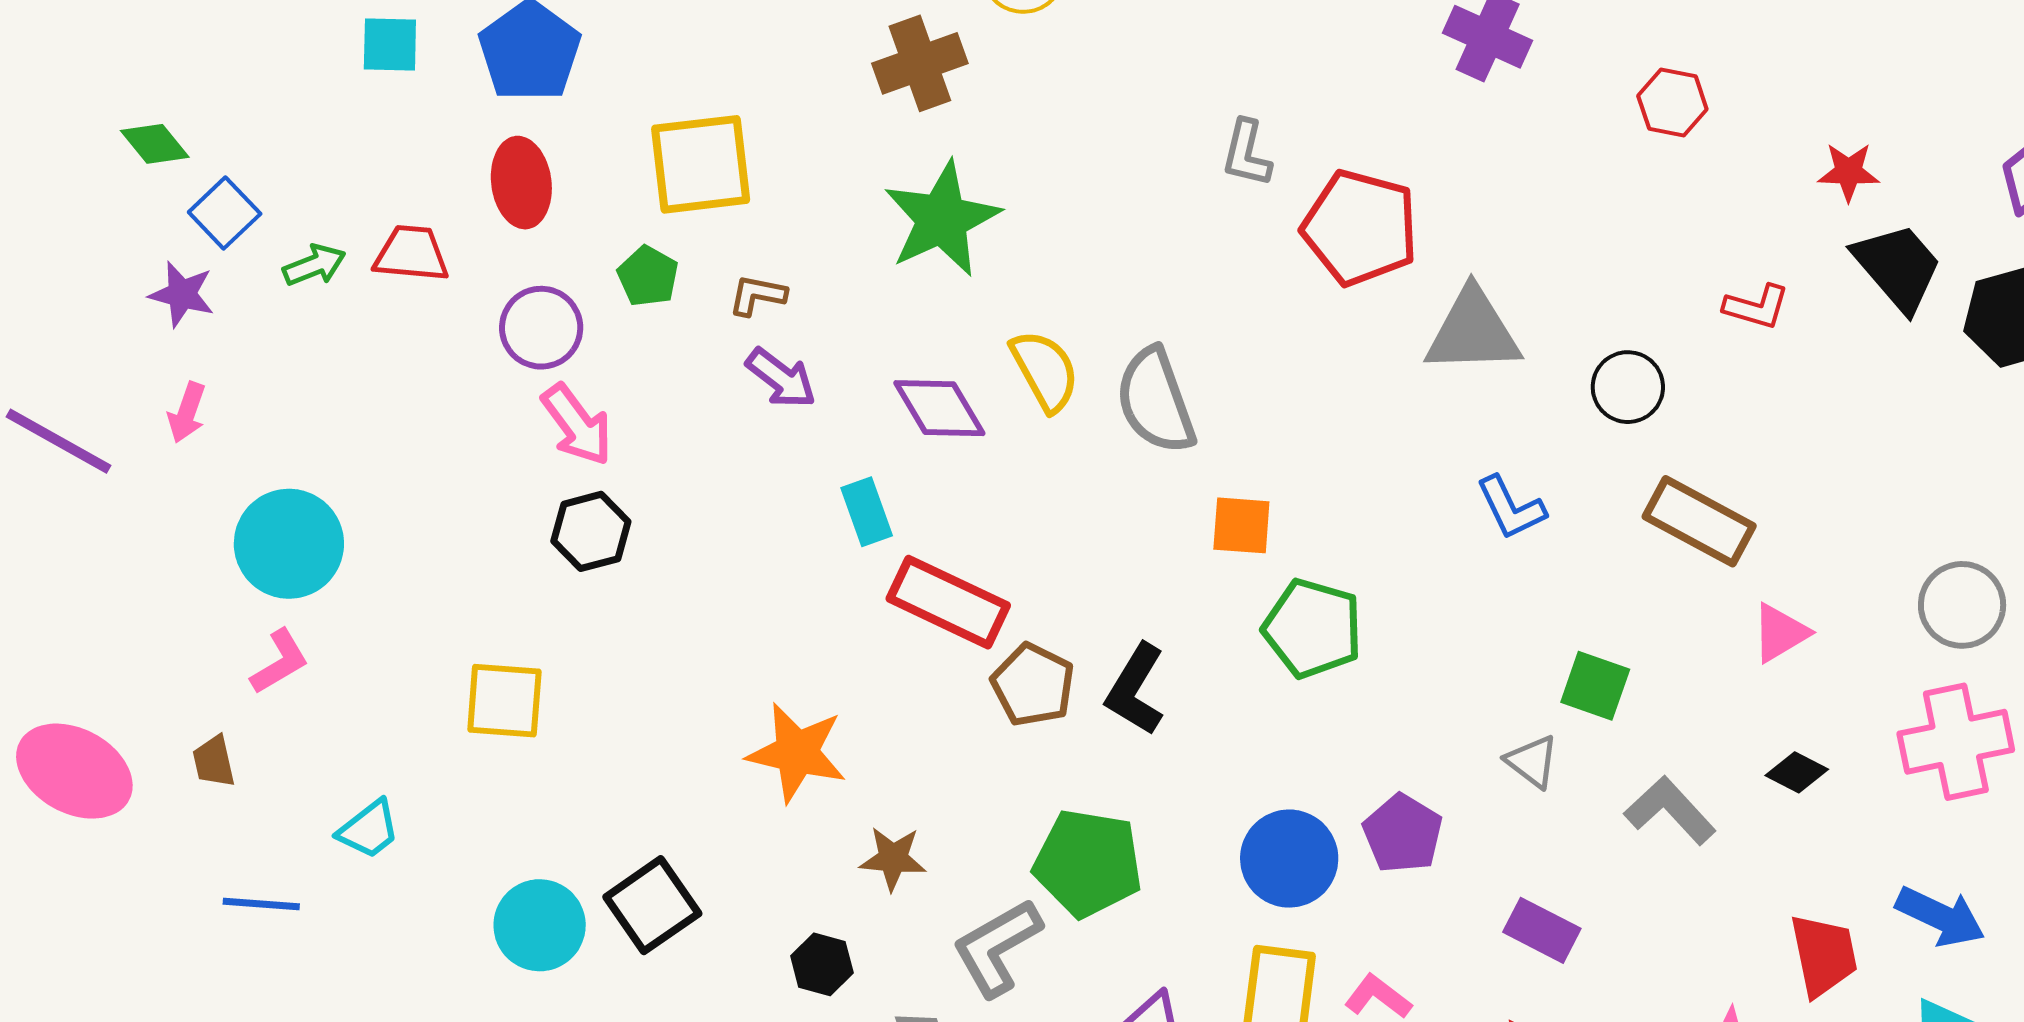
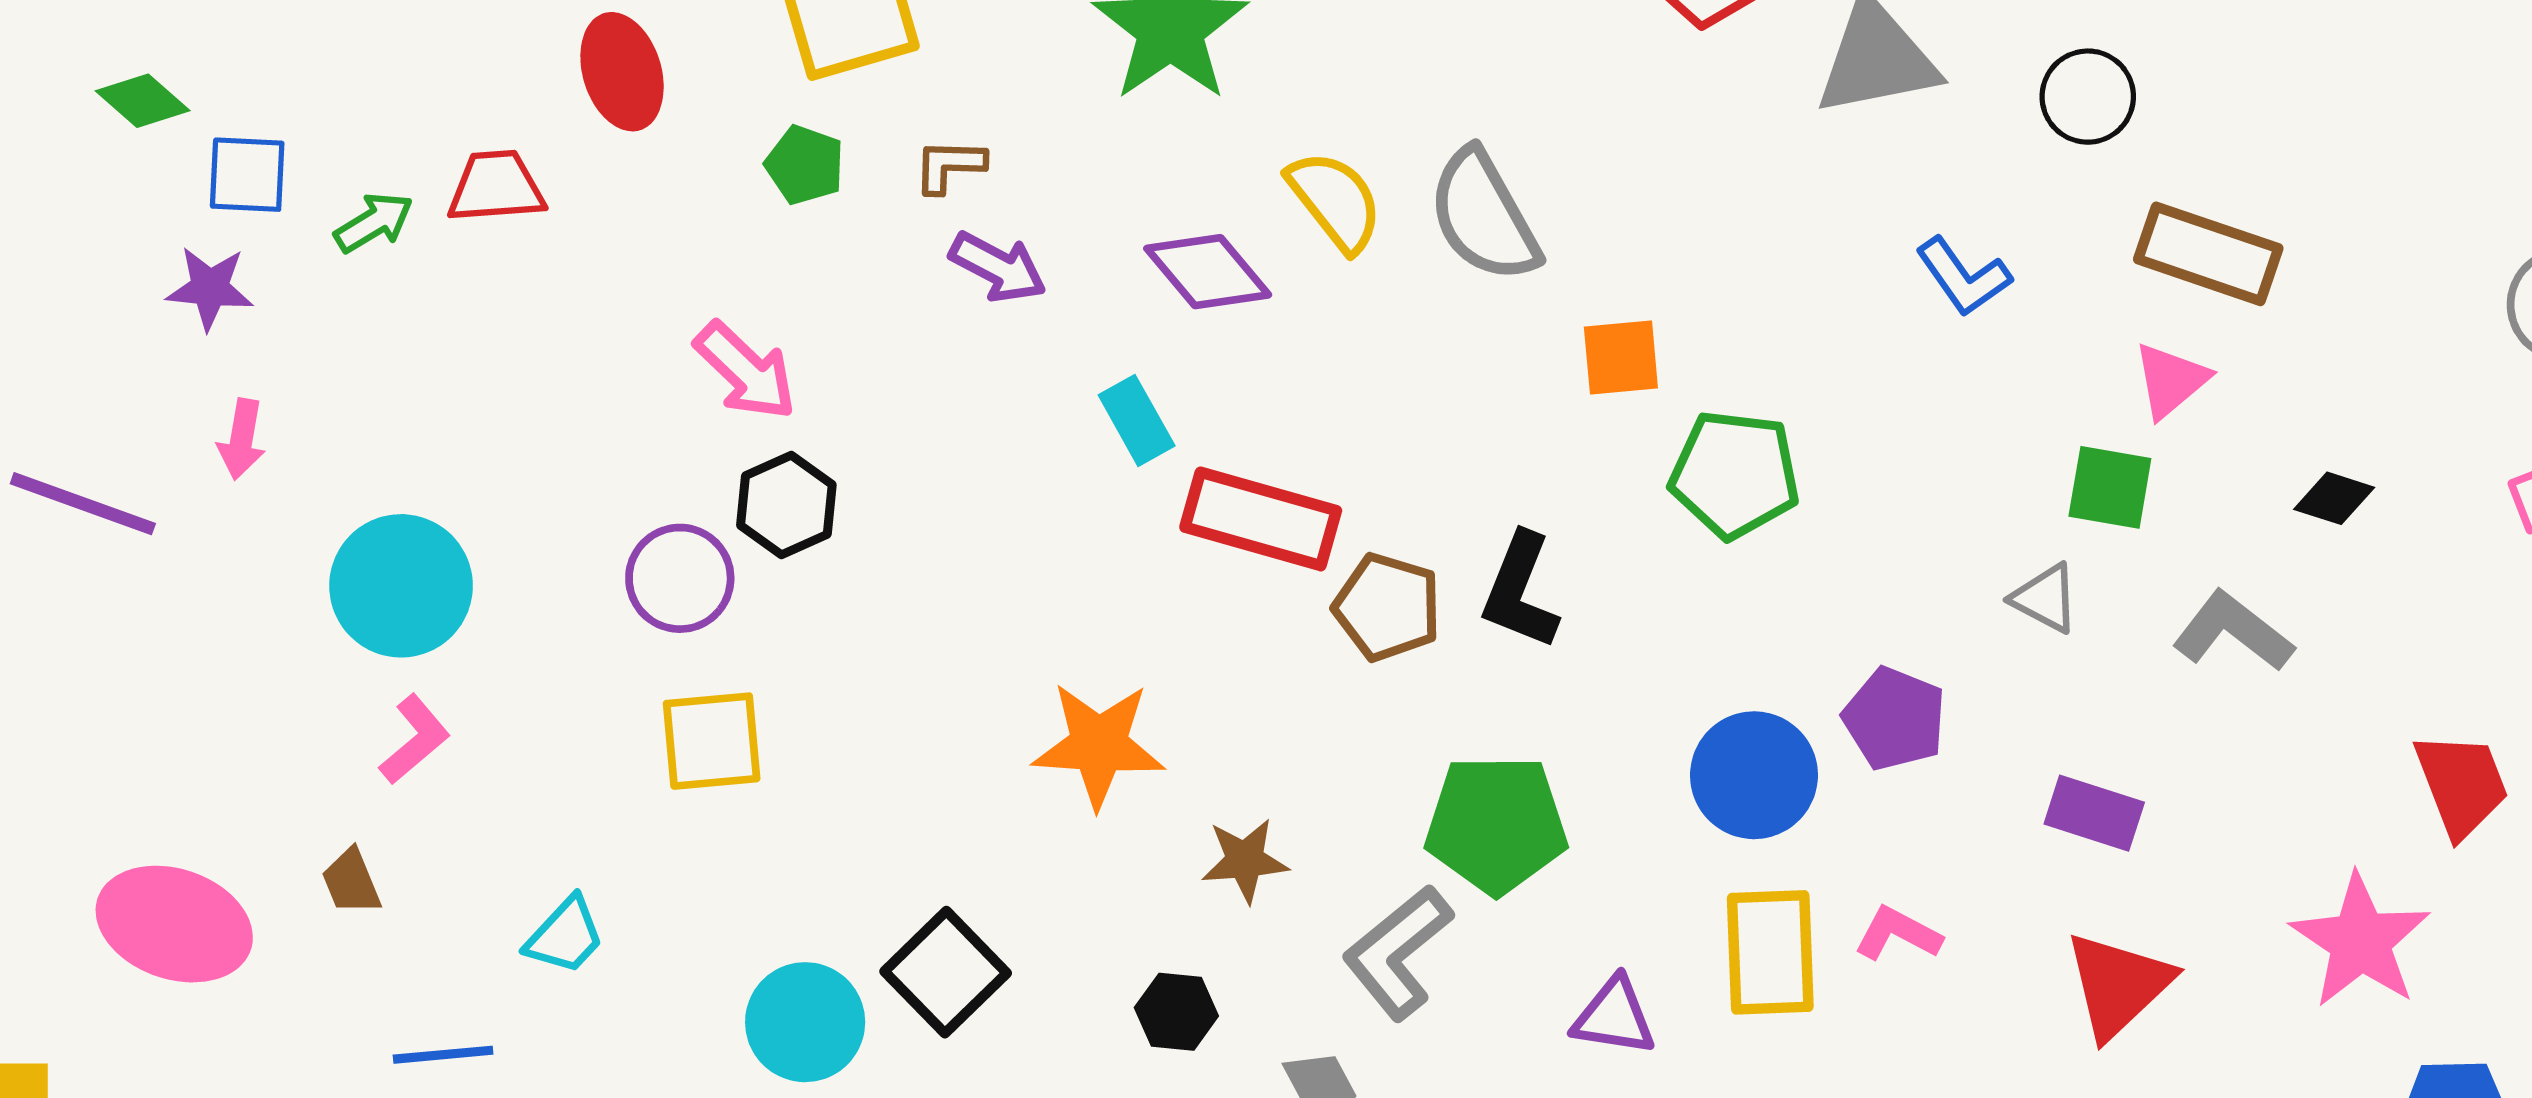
blue square: (225, 213) -> (247, 175), turned -34
purple circle: (541, 328) -> (680, 578), moved
pink triangle: (1780, 633) -> (2171, 380), moved
black diamond: (1797, 772) -> (2334, 498), moved

